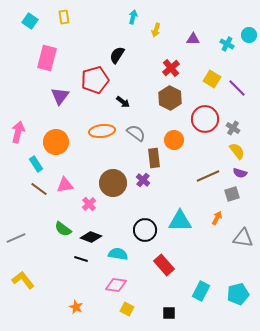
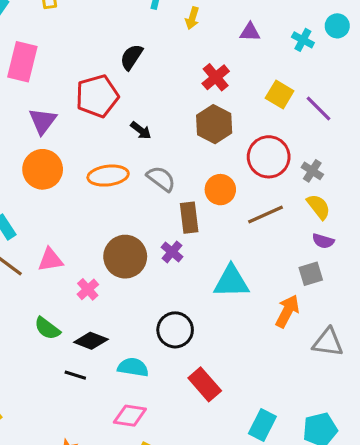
orange circle: (56, 142) -> (43, 169), moved
brown line: (208, 176) -> (266, 215), moved
orange arrow: (217, 218) -> (287, 311), size x1.5
cyan triangle: (180, 221) -> (231, 282), moved

